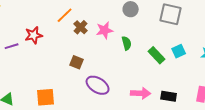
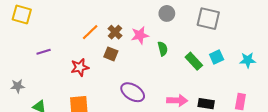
orange line: (65, 15) -> (90, 32), moved
red star: (34, 35) -> (80, 67), moved
brown square: (77, 62) -> (111, 54), moved

